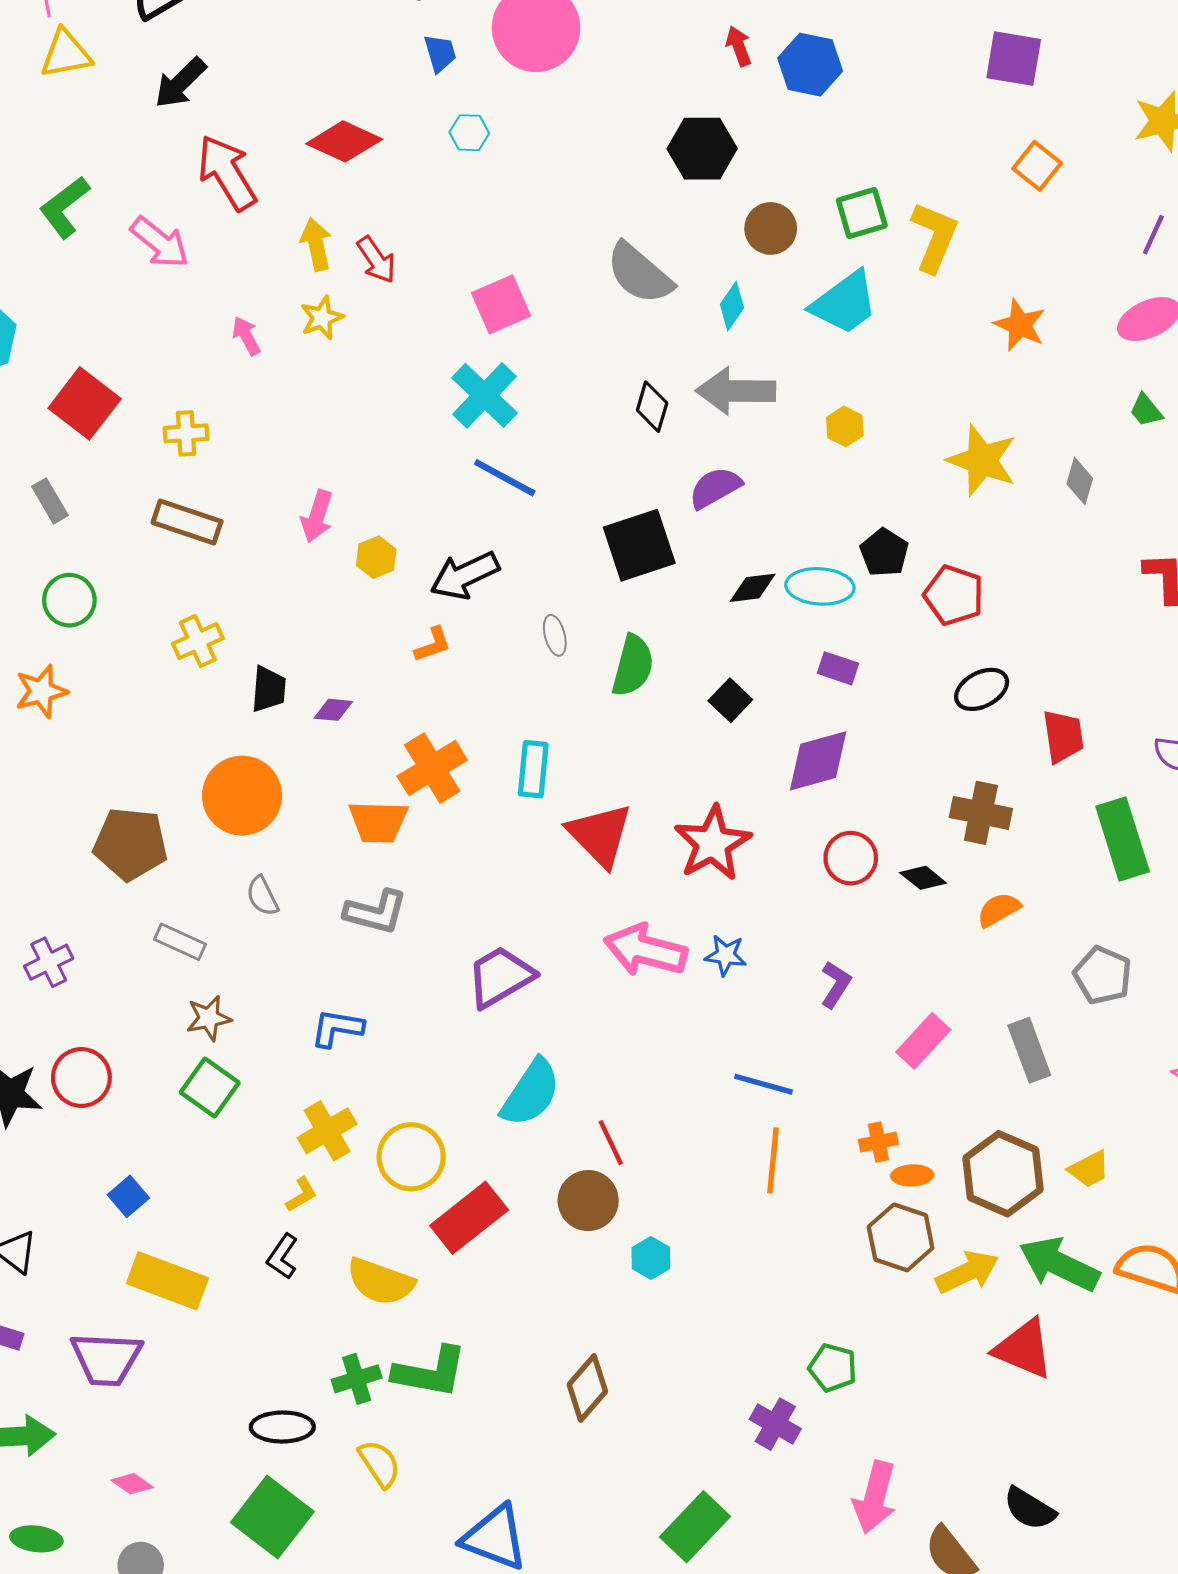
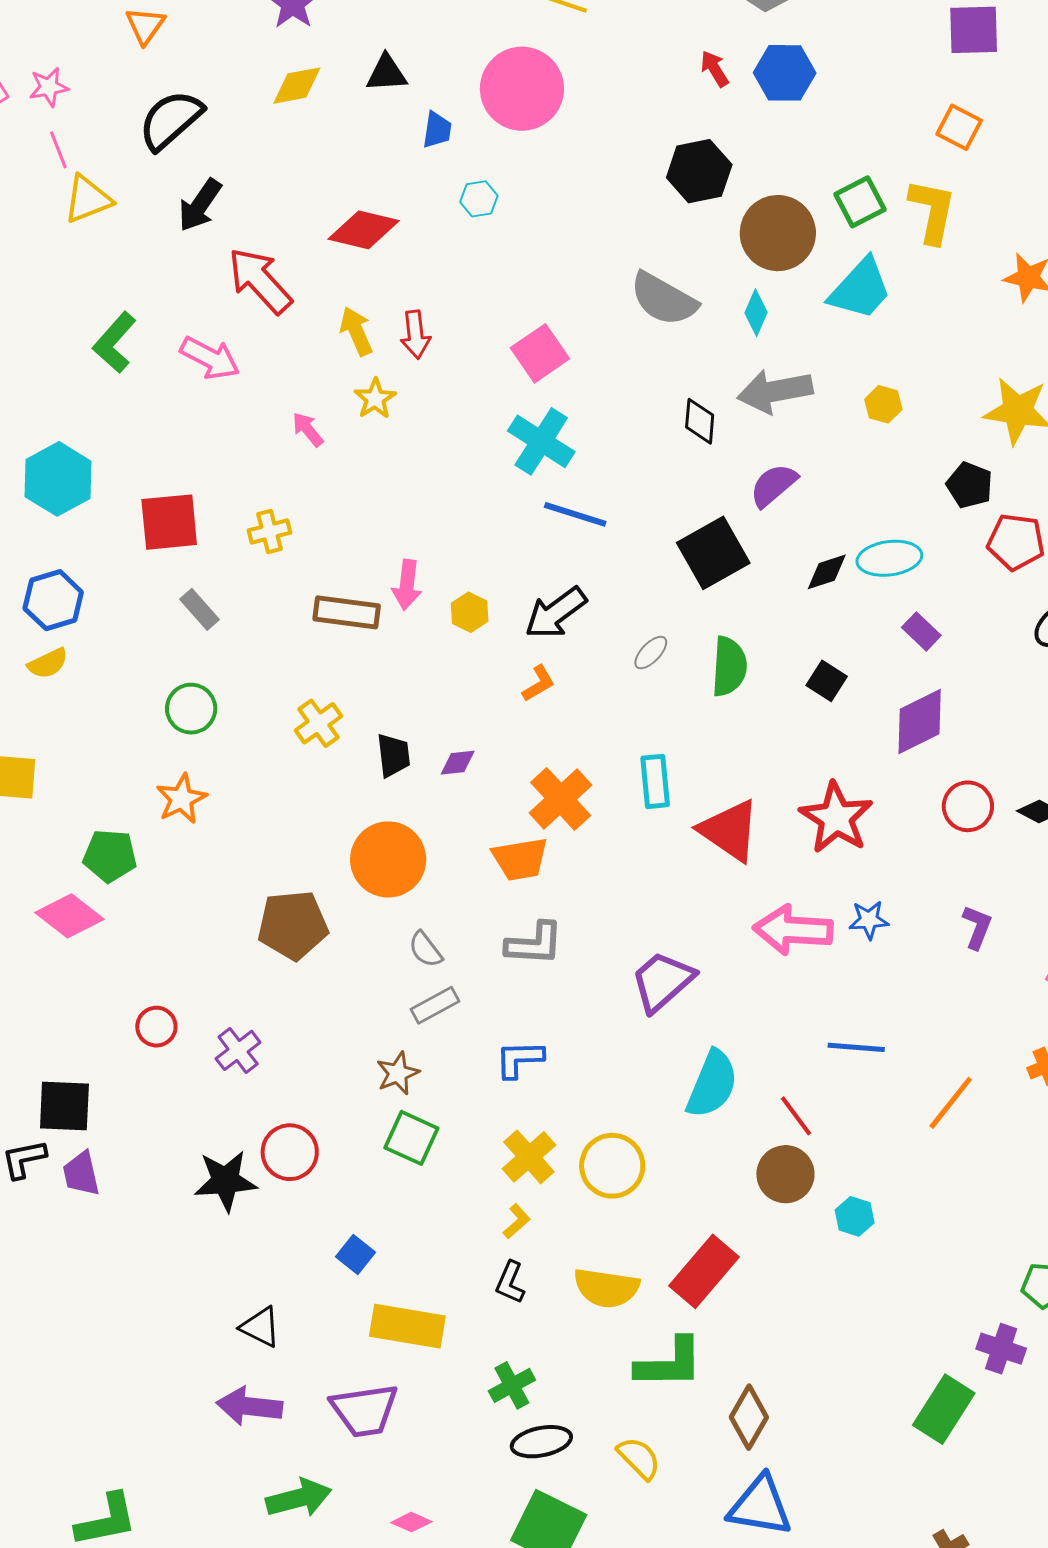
blue trapezoid: (440, 53) -> (437, 130), turned 36
orange square: (1037, 166) -> (959, 127), moved
brown circle: (771, 228) -> (778, 233), size x1.5
red arrow: (376, 260) -> (415, 335), turned 39
red square: (85, 403) -> (169, 522), turned -32
gray rectangle: (50, 501) -> (199, 609), moved
brown rectangle: (187, 522) -> (347, 612), moved
black pentagon: (884, 553) -> (970, 485), moved
gray ellipse: (555, 635) -> (651, 653), turned 69
purple rectangle: (838, 668) -> (921, 631), turned 36
gray rectangle: (180, 942) -> (435, 1005), moved, turned -42
blue line: (763, 1084) -> (856, 1047), moved
orange line: (773, 1160) -> (951, 1103), turned 44
red rectangle: (469, 1218) -> (704, 1271), moved
green cross: (357, 1379) -> (512, 1385), moved
brown diamond: (587, 1388) -> (749, 1417), moved
green rectangle: (695, 1527) -> (944, 1409), moved

